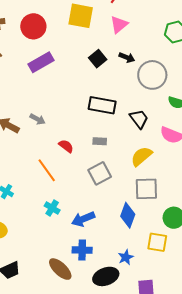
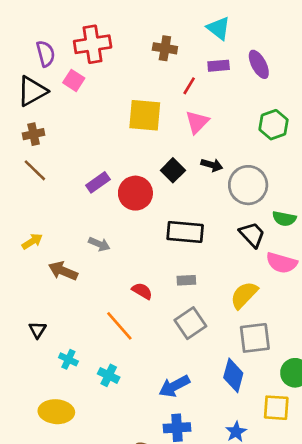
red circle: (33, 26) -> (135, 193), moved
purple rectangle: (41, 62) -> (98, 182), size x0.7
gray arrow: (38, 119) -> (99, 244), moved
black trapezoid: (139, 119) -> (252, 235), moved
cyan cross: (52, 208) -> (109, 375), moved

